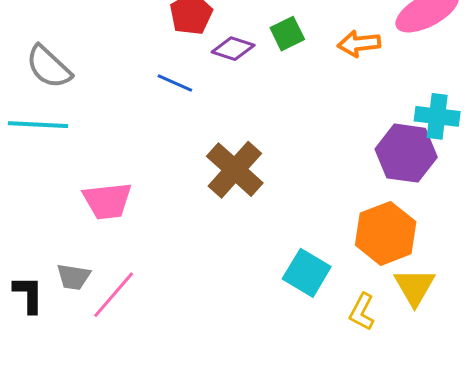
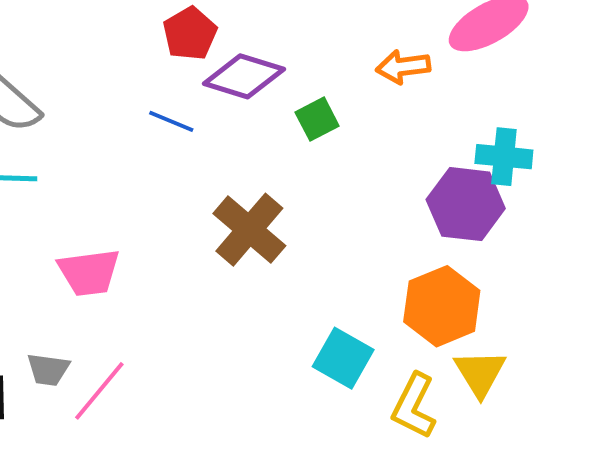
green square: (287, 34) -> (317, 119), moved
purple diamond: (233, 49) -> (244, 76), size x1.5
yellow L-shape: (362, 312) -> (414, 406), size x1.4

